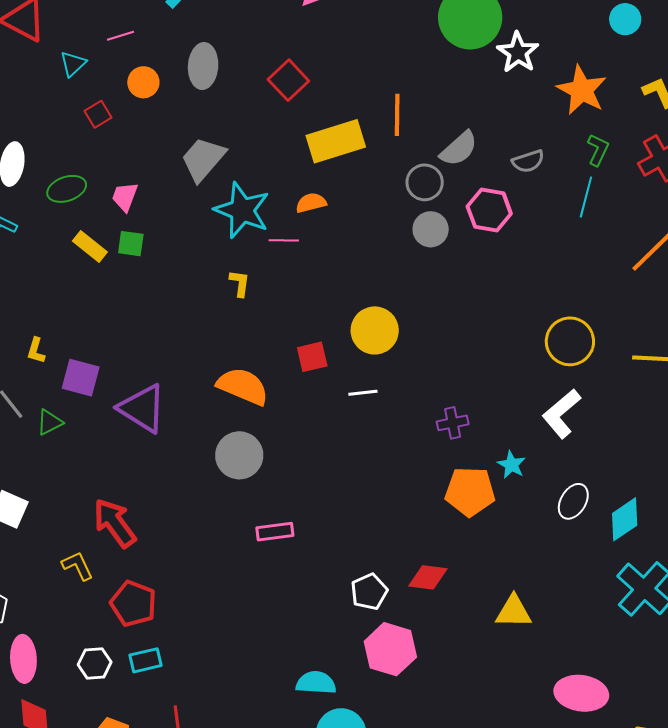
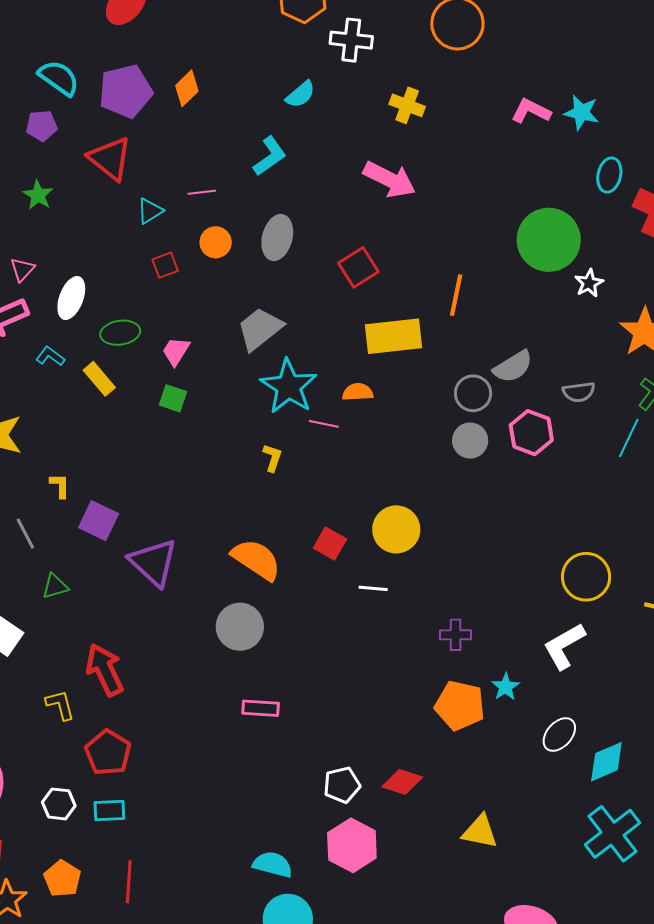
white star: (518, 52) -> (589, 283), size x0.7
orange line: (397, 115) -> (456, 295), moved
yellow rectangle: (90, 246) -> (99, 379), moved
yellow L-shape: (36, 351) -> (60, 486), turned 152
red square: (312, 357) -> (330, 544), turned 32
green triangle: (50, 422) -> (55, 586), moved

